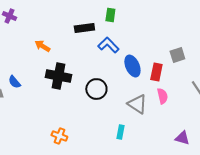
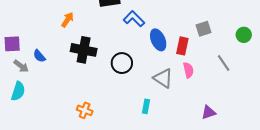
orange arrow: (42, 46) -> (67, 20), turned 91
purple triangle: (182, 138) -> (208, 112), turned -35

